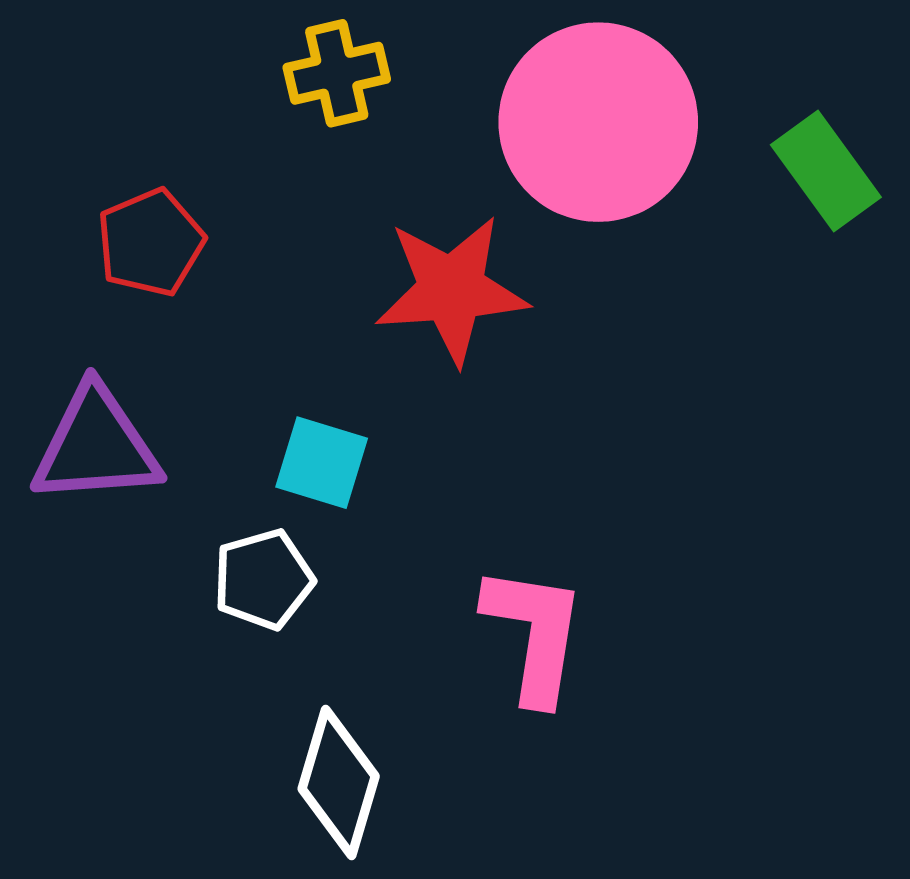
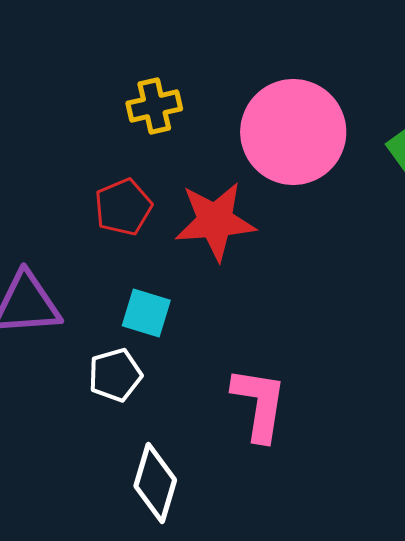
red pentagon: (151, 243) -> (123, 207), moved

